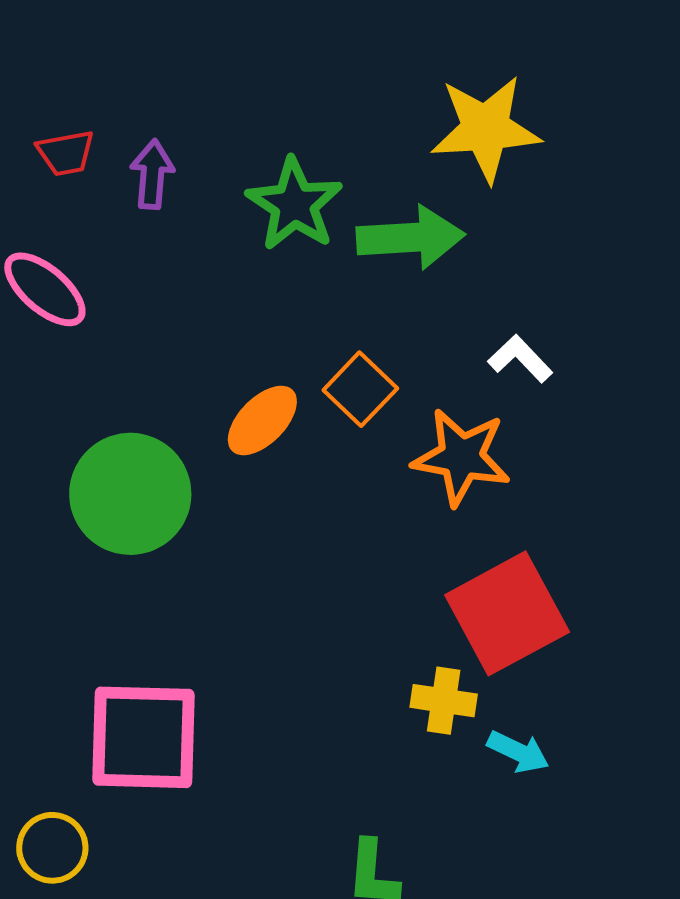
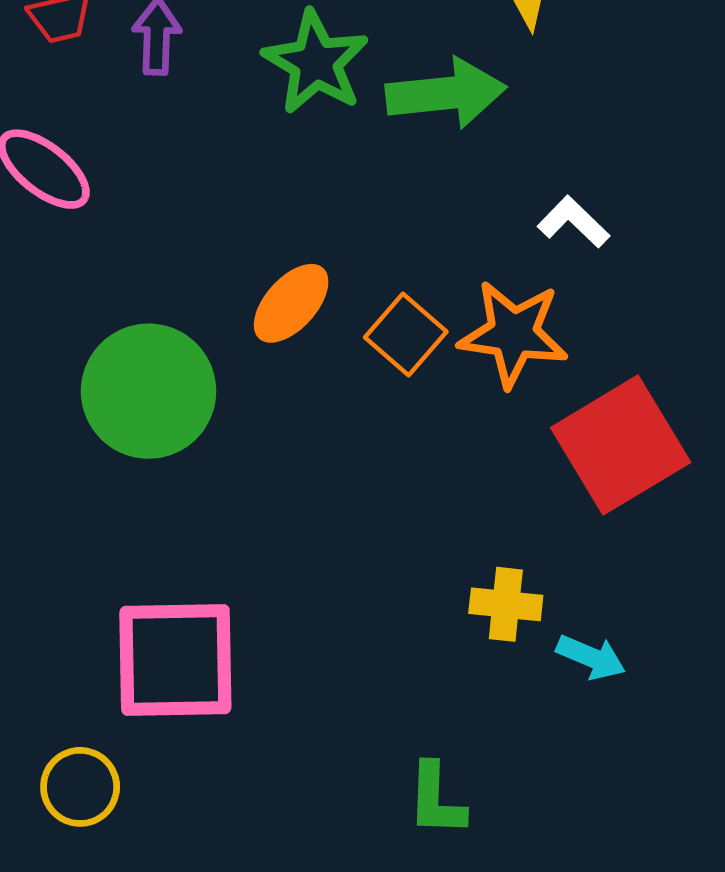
orange square: (360, 389) -> (406, 335), moved
red square: (507, 613) -> (621, 445), moved

